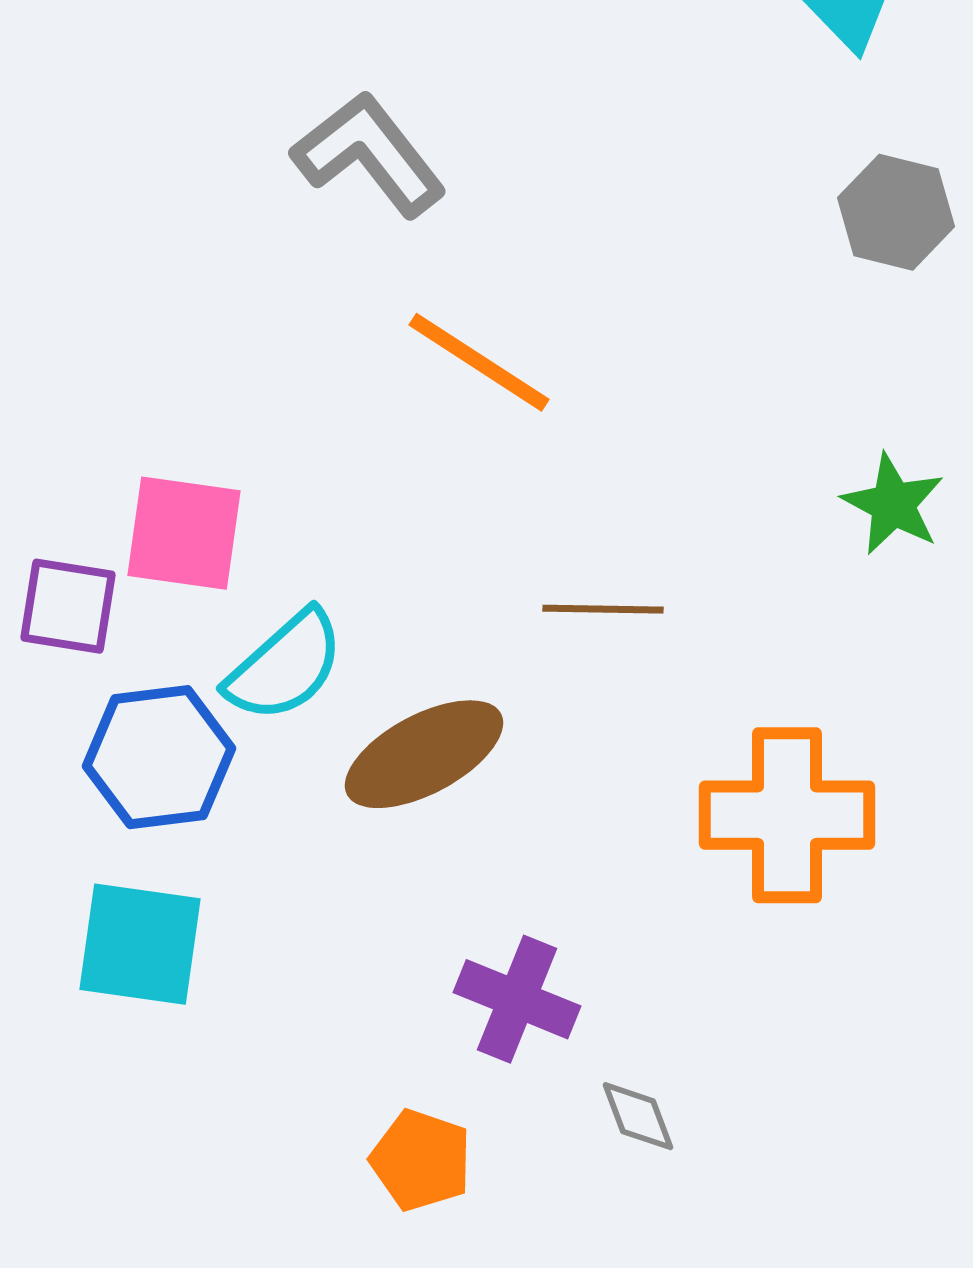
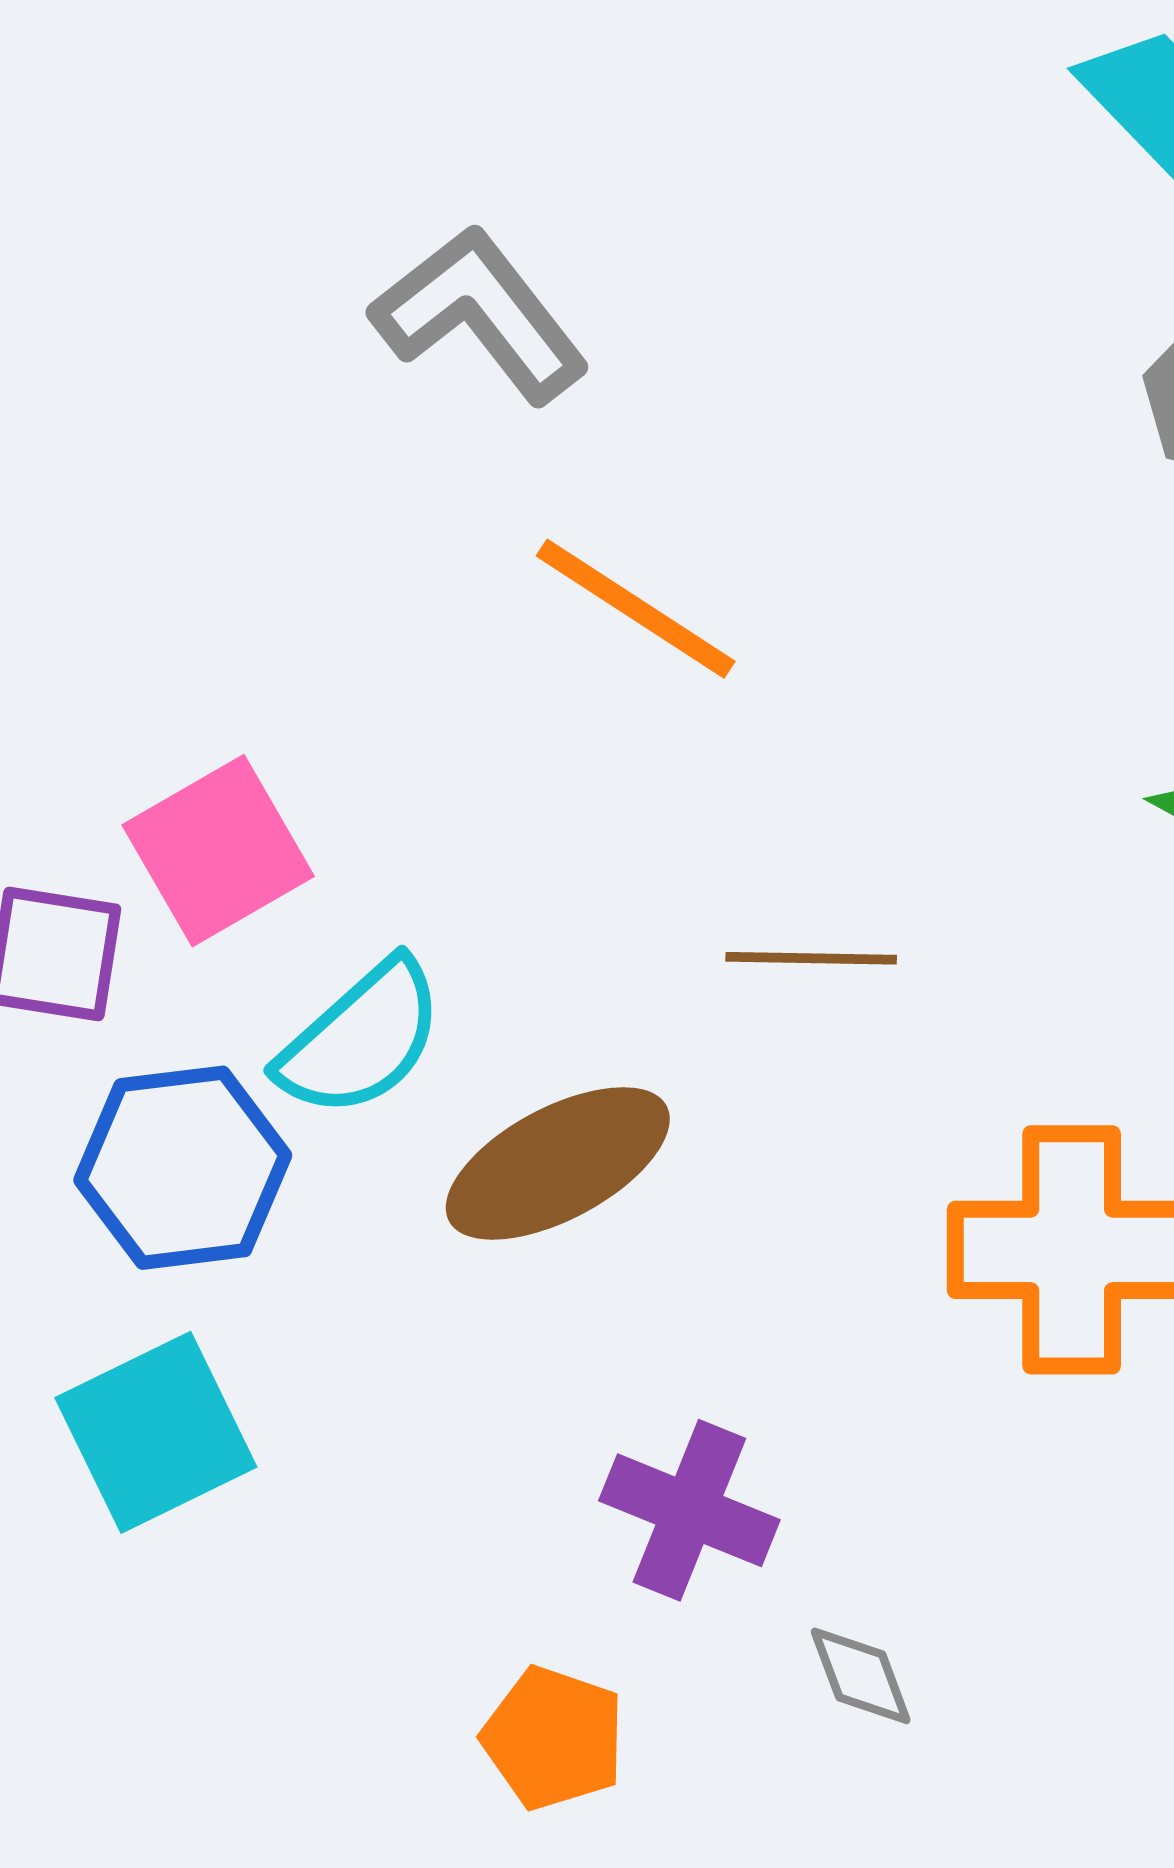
pink square: (184, 533) -> (218, 851), turned -38
cyan square: (140, 944) -> (156, 1432), turned -34

